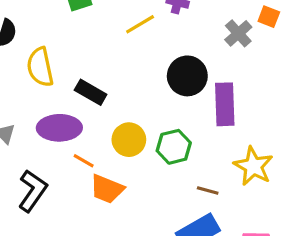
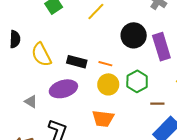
orange line: (84, 161) -> (105, 64), moved
brown line: (208, 190) -> (157, 104), moved

